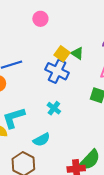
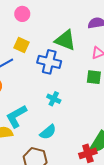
green triangle: (77, 53) -> (65, 40), size x1.6
yellow square: (62, 54) -> (21, 45), moved

